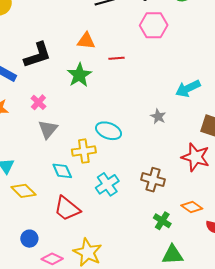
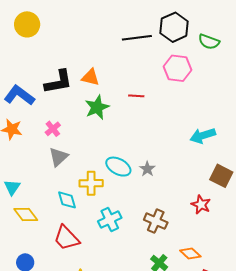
orange triangle: (86, 41) -> (90, 77), moved
gray star: (158, 116) -> (147, 169), moved
red star: (196, 157) -> (201, 205), size x0.7

